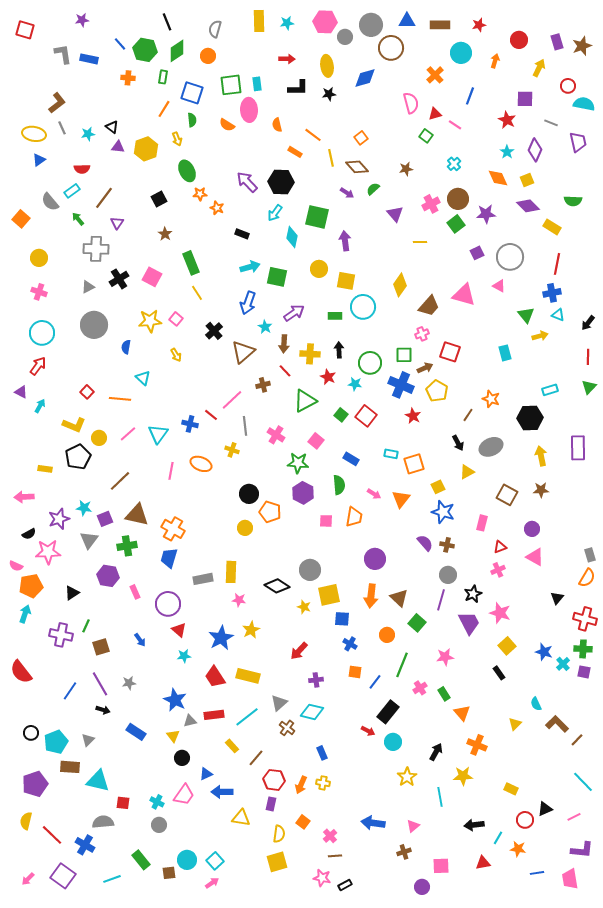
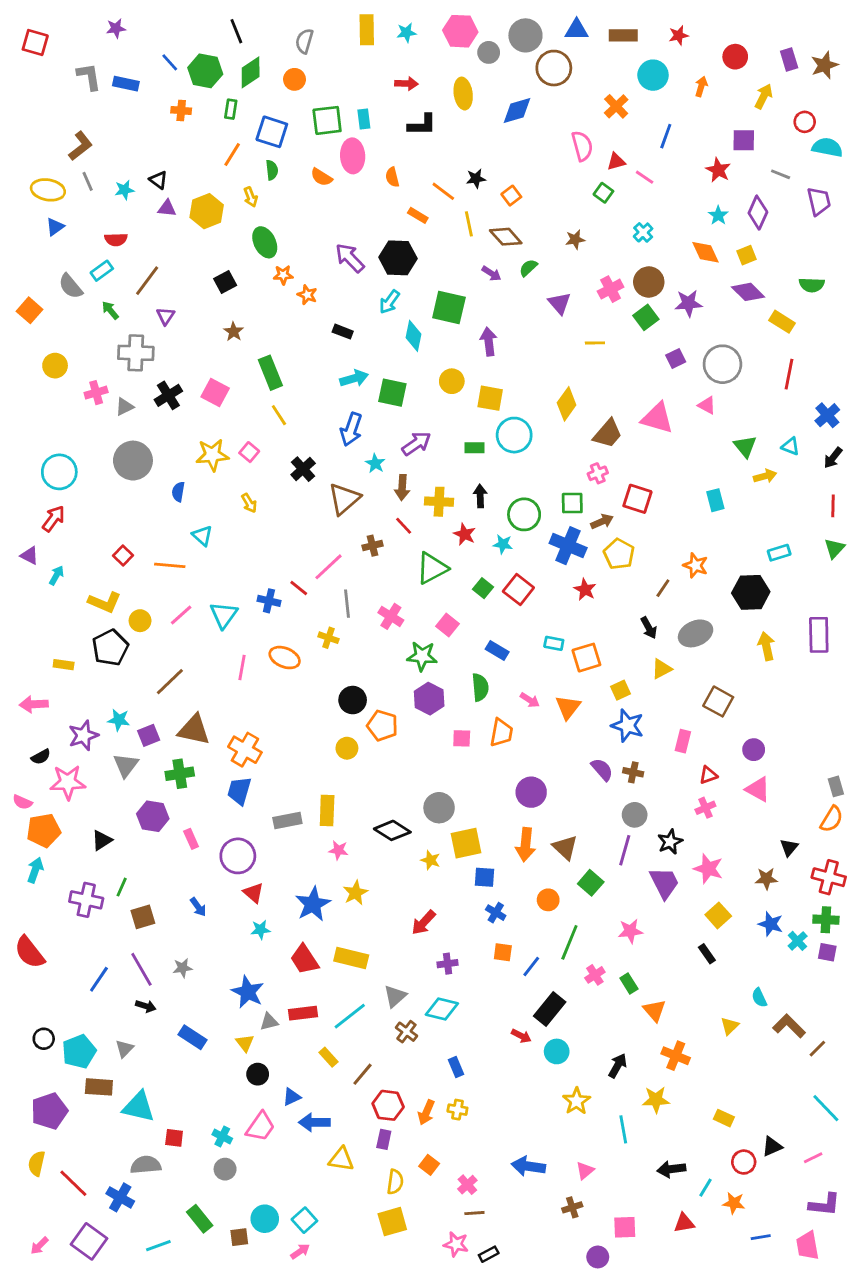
black star: (329, 94) -> (476, 179), moved
pink cross: (39, 292) -> (96, 393), moved, turned -35
blue cross: (552, 293) -> (827, 415), moved, turned -30
brown star: (541, 490) -> (766, 879), moved

